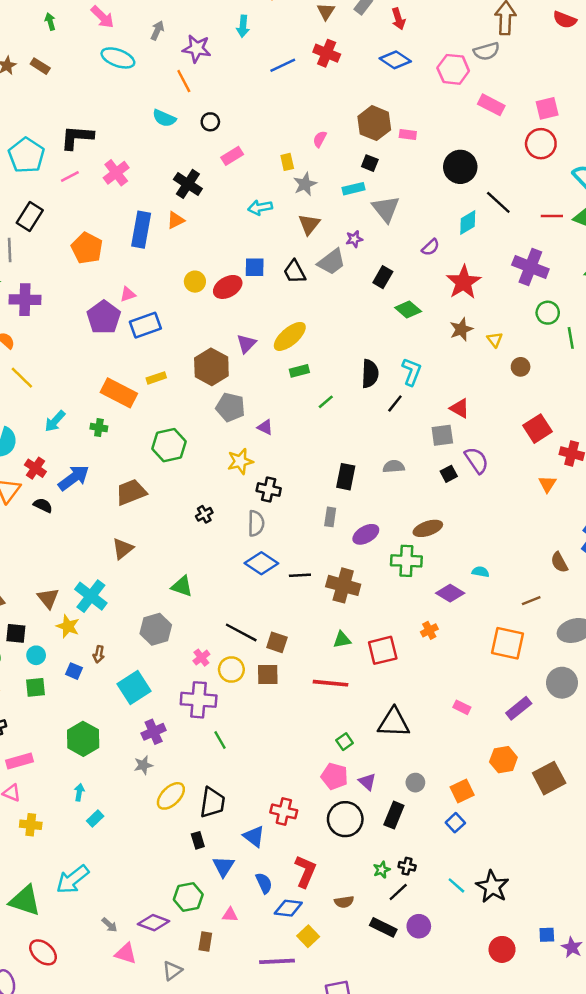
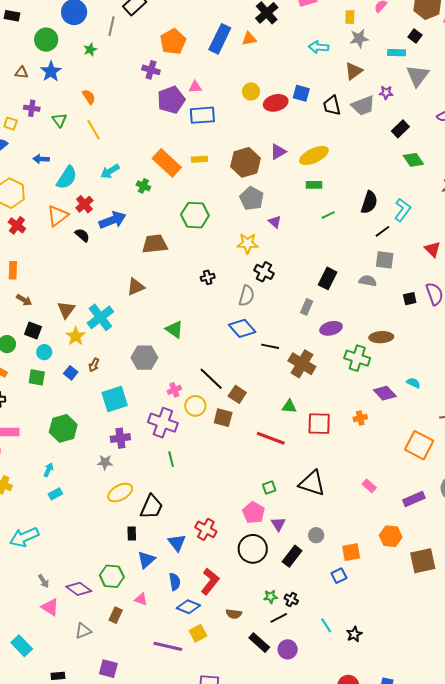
purple cross: (25, 300) -> (151, 70), moved, size x0.7
gray square: (442, 435) -> (385, 260), moved
black star: (492, 887) -> (354, 634), size x0.6

